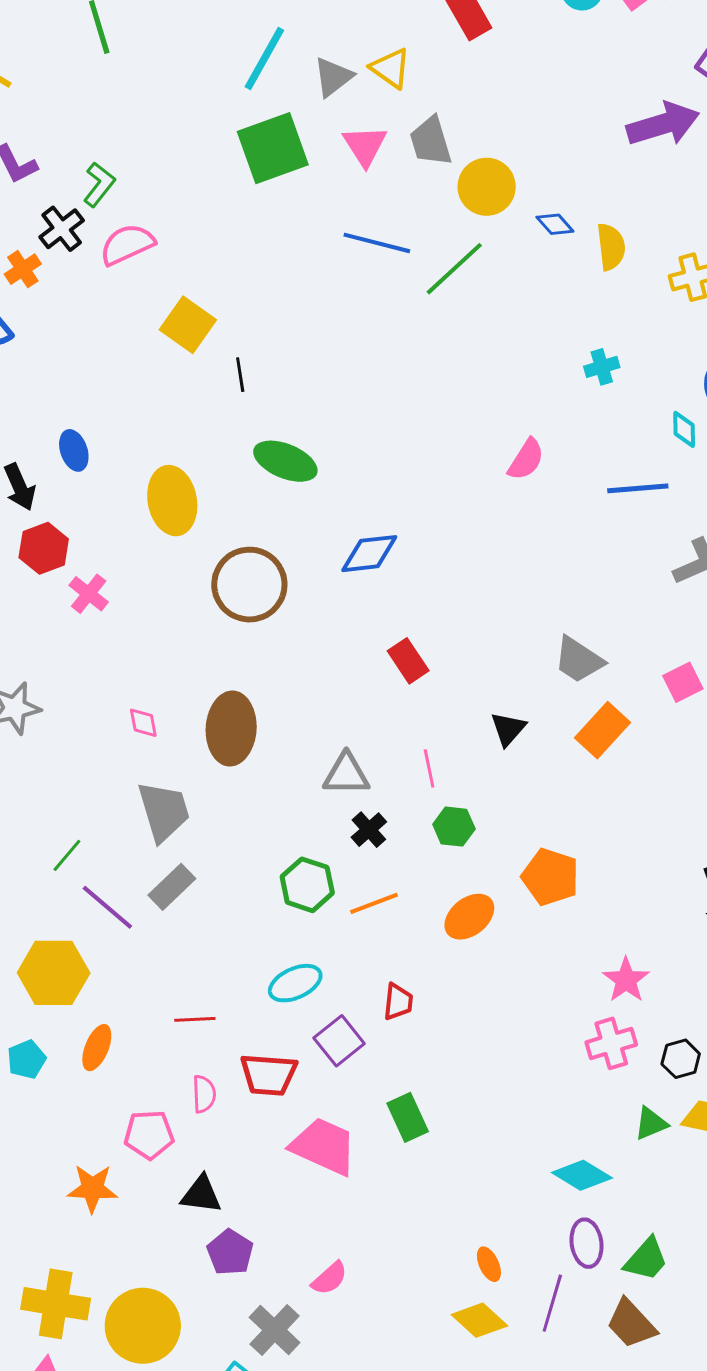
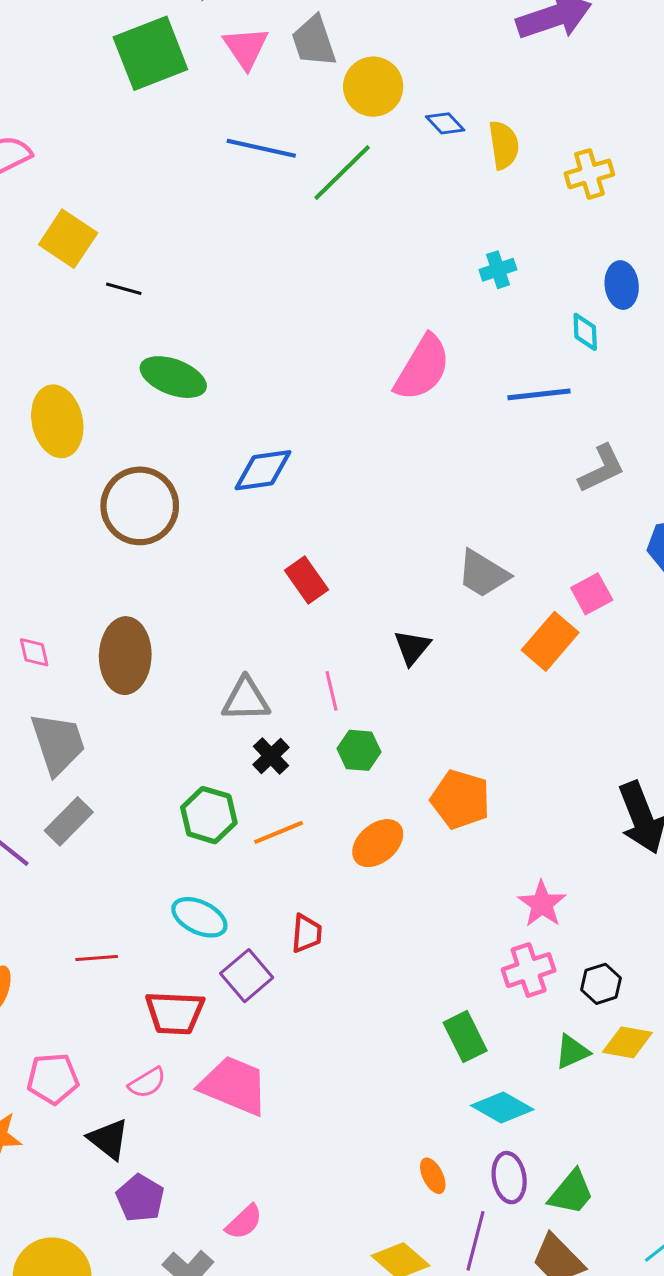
black line: (240, 375) -> (124, 289), turned -64
pink semicircle: (526, 459) -> (422, 368), size x1.5
orange rectangle: (603, 730) -> (550, 641), moved
cyan ellipse: (295, 983) -> (199, 917), turned 52
pink semicircle: (204, 1094) -> (147, 1083), moved, turned 63
green rectangle: (408, 1117) -> (465, 1037), moved
black triangle: (201, 1195) -> (109, 1139), turned 33
orange ellipse: (489, 1264) -> (433, 1176), moved

